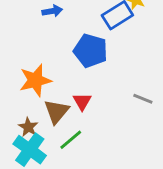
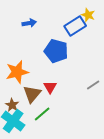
gray line: (143, 99) -> (93, 85), turned -56

